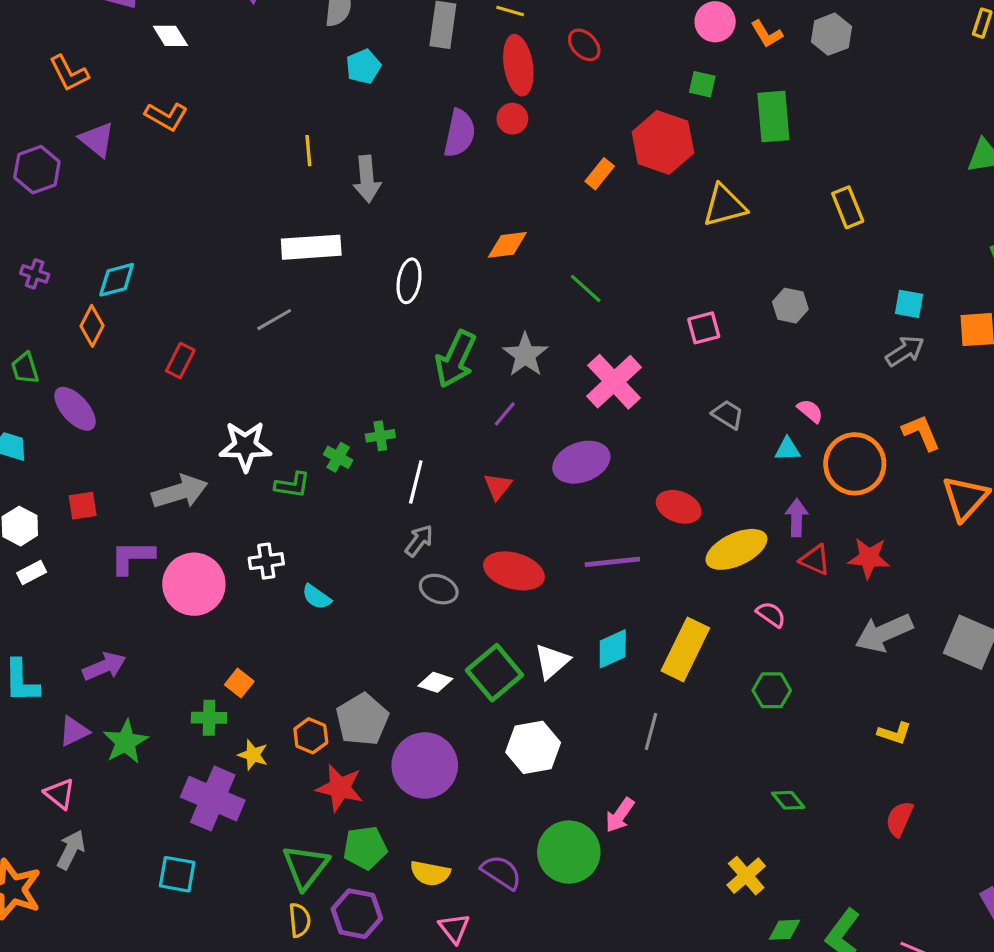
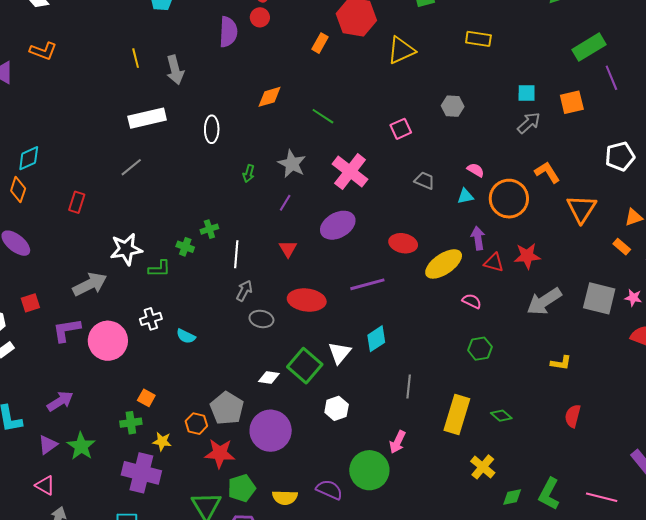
yellow rectangle: (848, 207) -> (478, 39), turned -50
green arrow: (456, 359) -> (249, 174), size x0.5
yellow rectangle: (685, 649) -> (457, 414), moved
white hexagon: (533, 747) -> (337, 408), size x0.7

